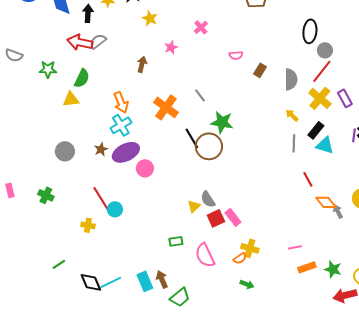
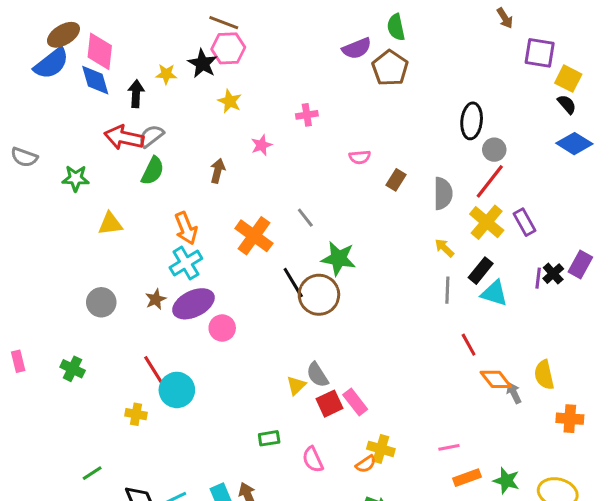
pink cross: (201, 27) -> (307, 115), turned 32
green semicircle: (82, 78) -> (153, 171), moved
cyan circle: (115, 209) -> (177, 390), size x1.5
pink semicircle: (205, 255) -> (313, 459), size x0.7

